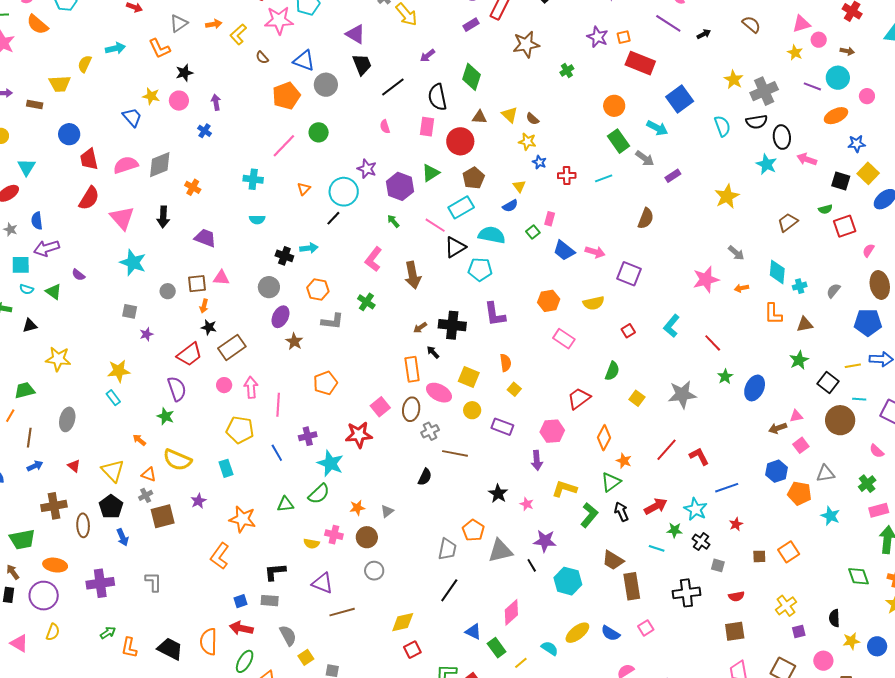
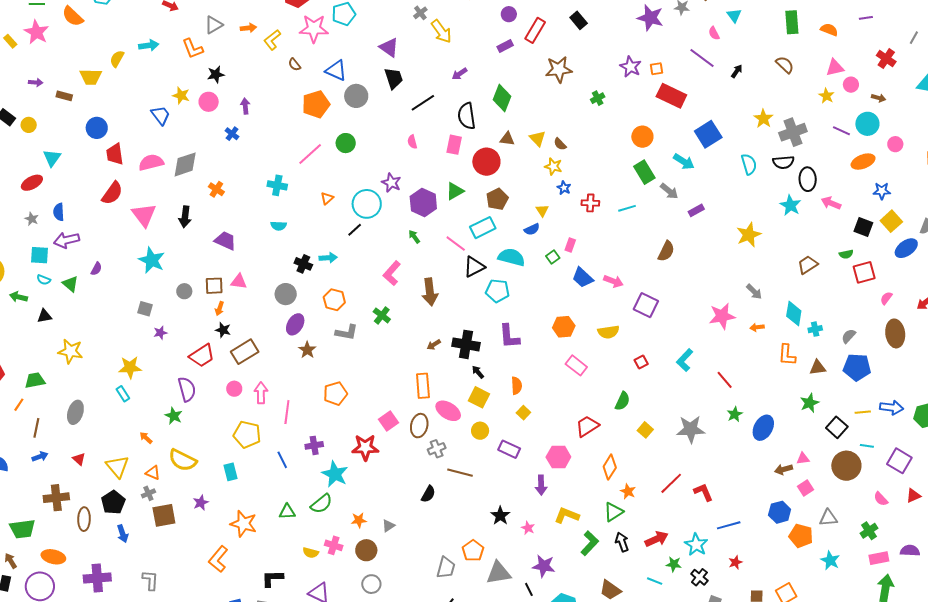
black arrow: (704, 34) -> (737, 71), turned -32
purple semicircle: (78, 275) -> (96, 269), turned -104
blue pentagon: (868, 322) -> (857, 367), moved
black arrow: (433, 352) -> (478, 372), moved

